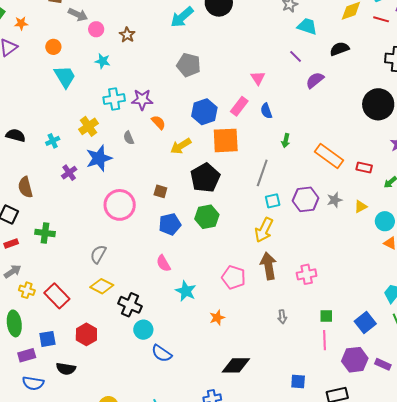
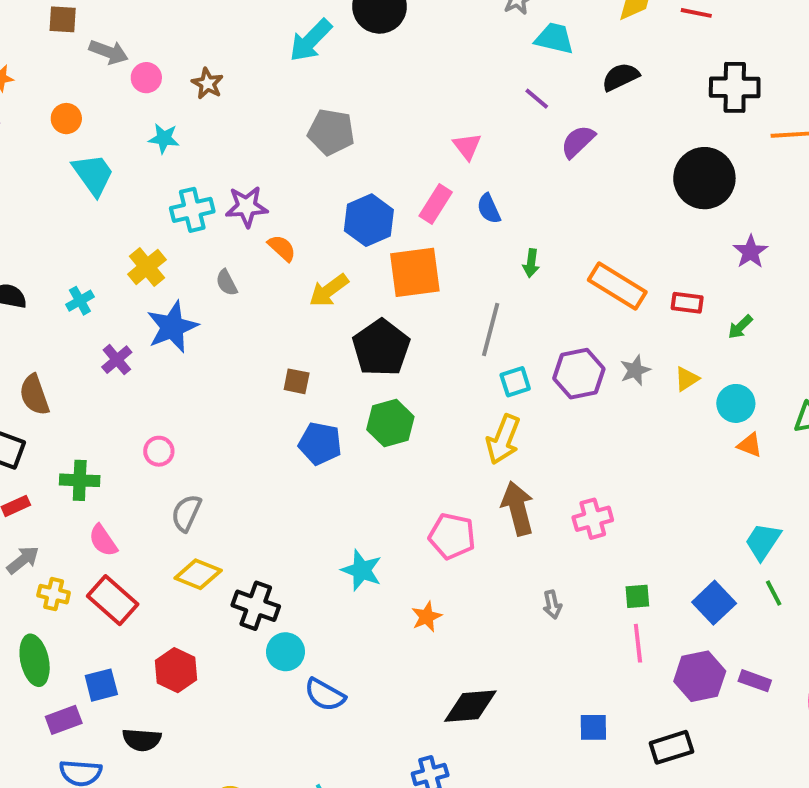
pink circle: (120, 205) -> (159, 451), moved, size x0.5
blue pentagon: (170, 224) -> (320, 443), turned 30
pink semicircle: (163, 263) -> (103, 540), moved

